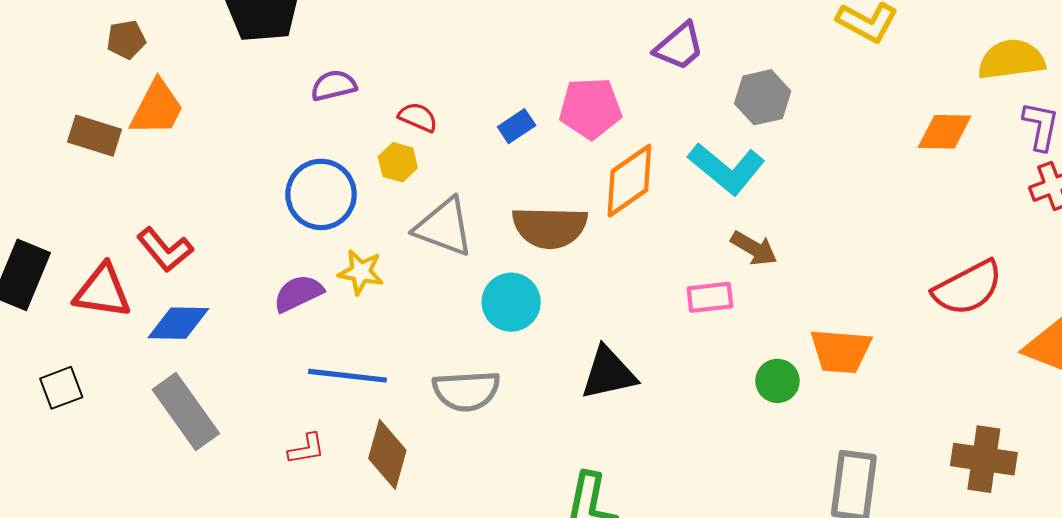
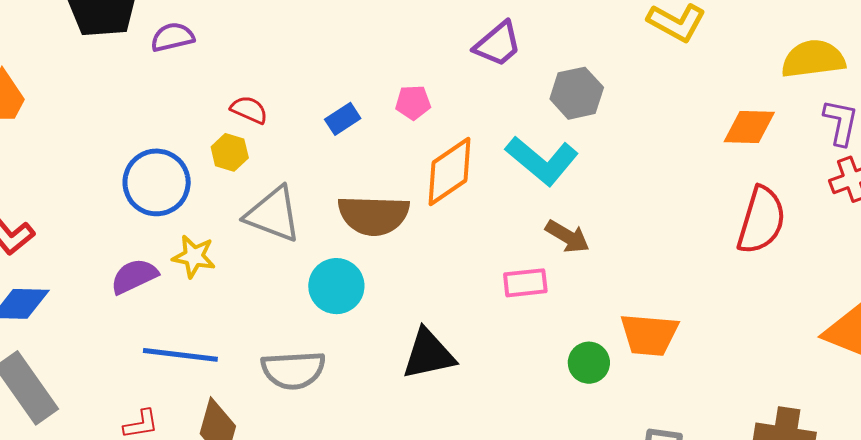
purple semicircle: (334, 86) -> (172, 37), moved
pink pentagon: (590, 108) -> (413, 102), size x0.6
red semicircle: (968, 288) -> (761, 220), moved, turned -46

